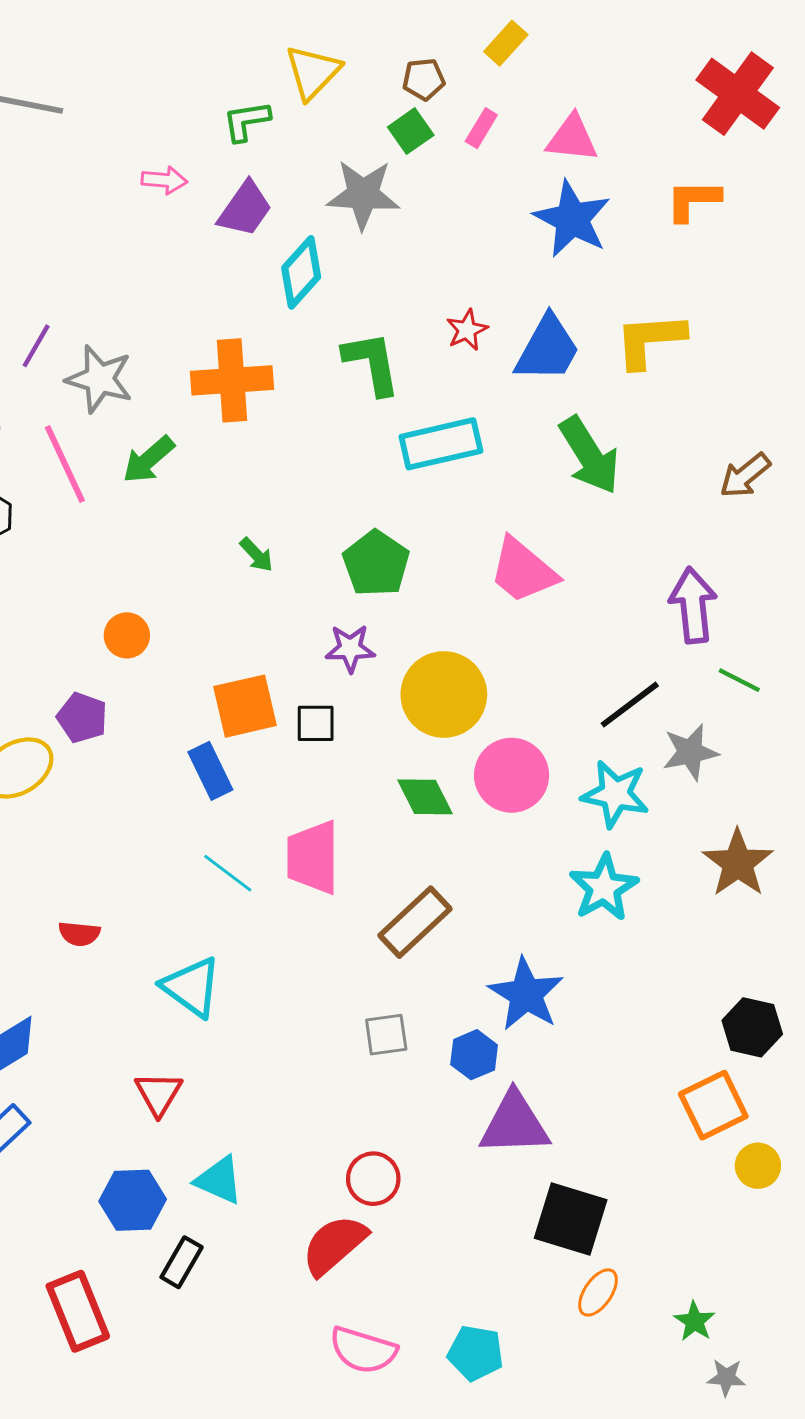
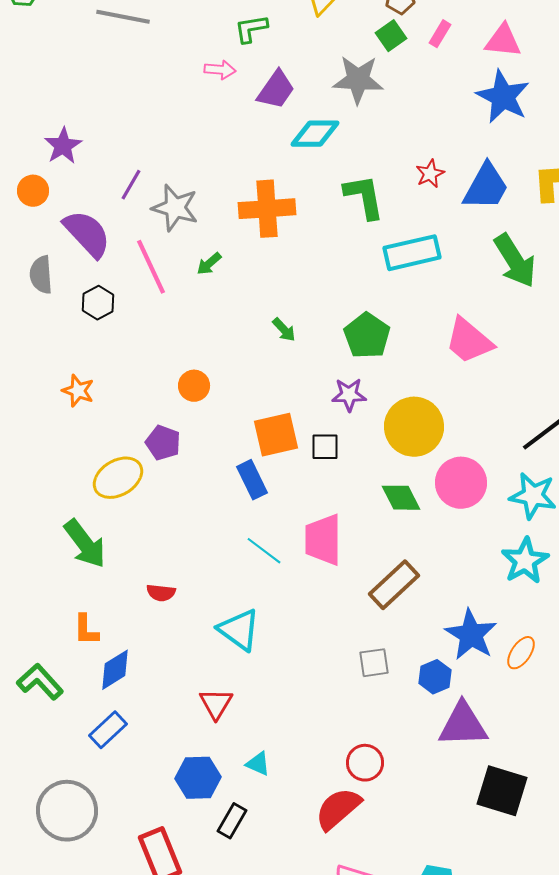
green L-shape: (246, 121) -> (251, 29), moved
cyan diamond: (301, 272) -> (315, 134), turned 48
green arrow: (148, 460) -> (209, 264), size x0.7
cyan triangle: (219, 1180) -> (258, 764), size x0.7
orange ellipse: (598, 1292) -> (521, 653), moved

